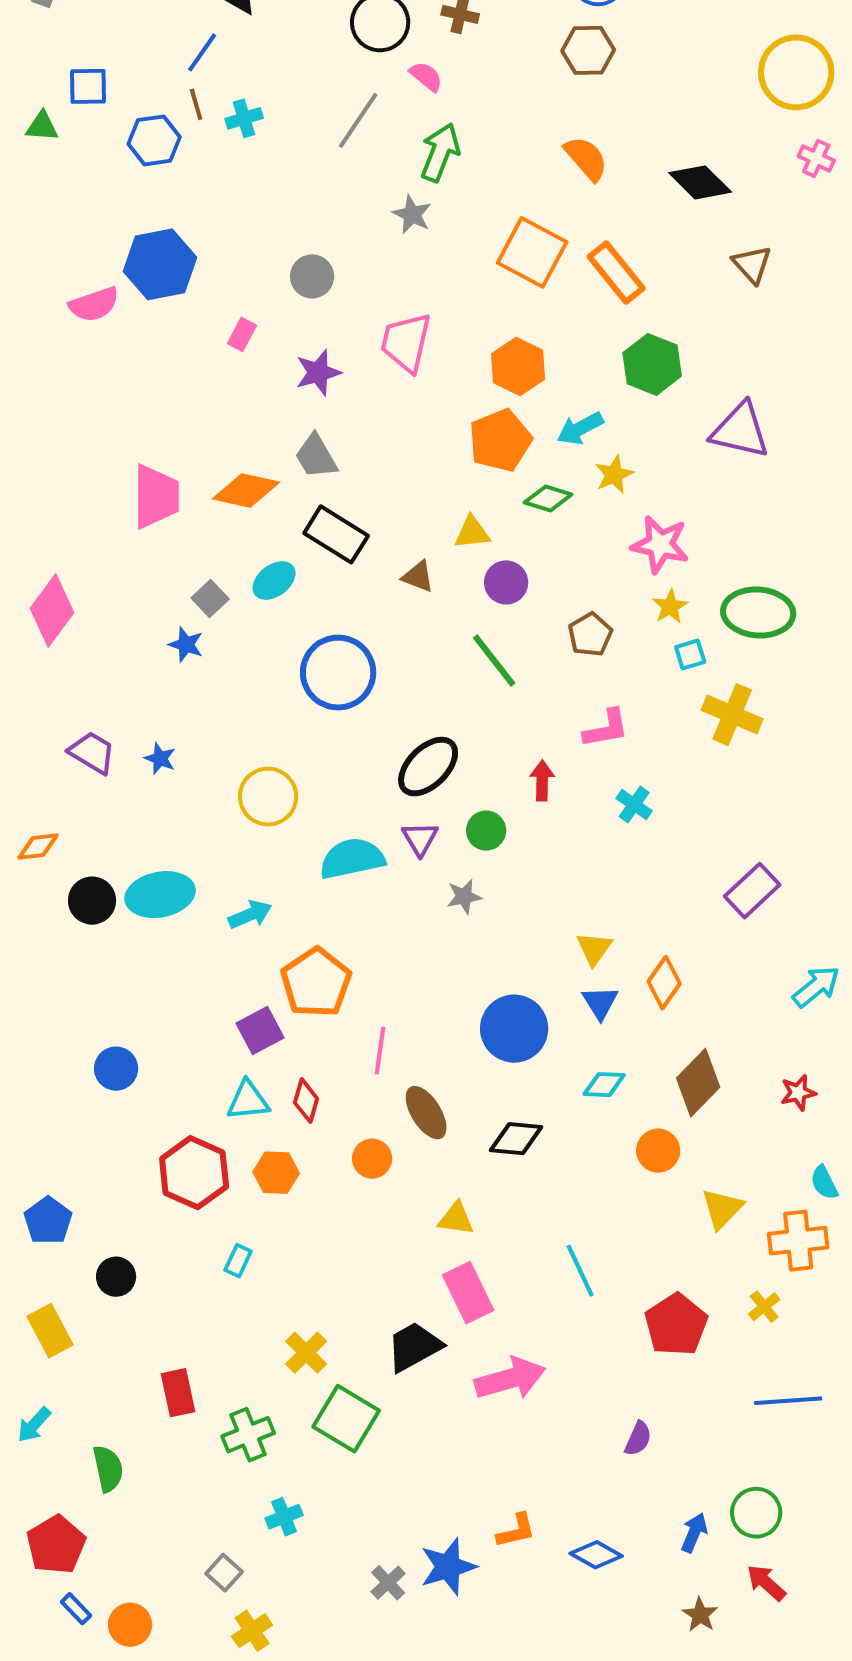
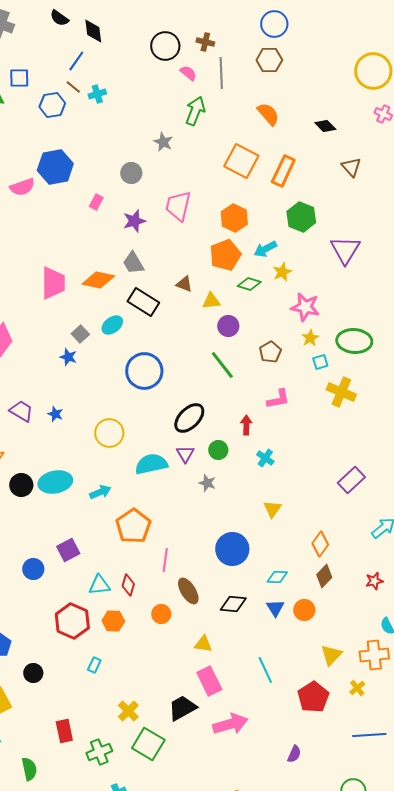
brown line: (196, 104) -> (73, 87), turned -35
gray line: (358, 120) -> (221, 73), moved, turned -36
black diamond: (700, 182) -> (325, 126), size x0.7
gray star: (412, 214) -> (163, 142), moved
orange rectangle: (616, 272) -> (283, 171), turned 64
purple triangle: (740, 430) -> (345, 250), turned 48
brown triangle: (418, 576) -> (184, 284), moved
cyan cross: (634, 805) -> (265, 458), moved
gray star: (464, 897) -> (207, 483), turned 30
orange diamond: (664, 983) -> (320, 544), moved
blue triangle: (600, 1003) -> (275, 608), moved
purple square: (260, 1031) -> (68, 550), moved
brown diamond: (698, 1083) -> (324, 576), size x0.7
yellow triangle: (722, 1209) -> (331, 655), moved

